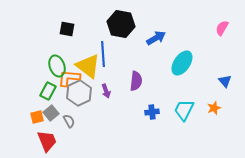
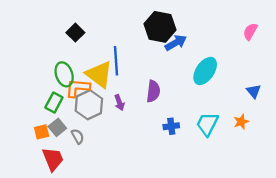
black hexagon: (121, 24) -> (160, 27), moved
black square: (67, 29) -> (75, 33), turned 35

